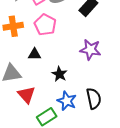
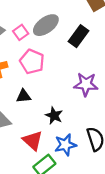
red triangle: (26, 95) -> (33, 141), moved
blue star: (67, 101) -> (65, 145), turned -30

